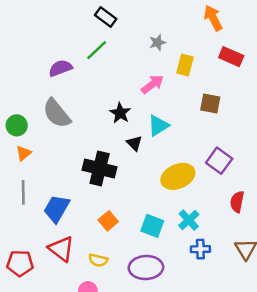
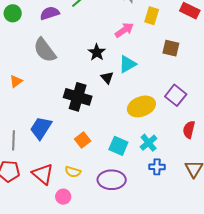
green circle: (17, 125) -> (13, 13), moved
gray line: (23, 192) -> (14, 140), moved
red triangle: (61, 249) -> (43, 174), moved

